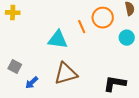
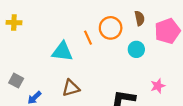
brown triangle: (66, 74) -> (71, 88), size x0.7

